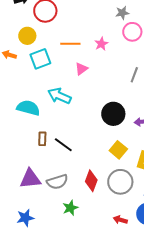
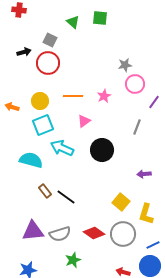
yellow circle: (27, 36) -> (40, 101), moved
cyan square: (40, 59) -> (43, 125), moved
black circle: (113, 114) -> (102, 150), moved
brown rectangle: (42, 139) -> (45, 191), turned -40
red diamond: (91, 181) -> (94, 233), turned -75

